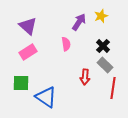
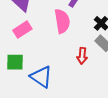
pink semicircle: (66, 44) -> (62, 21), size x1.6

